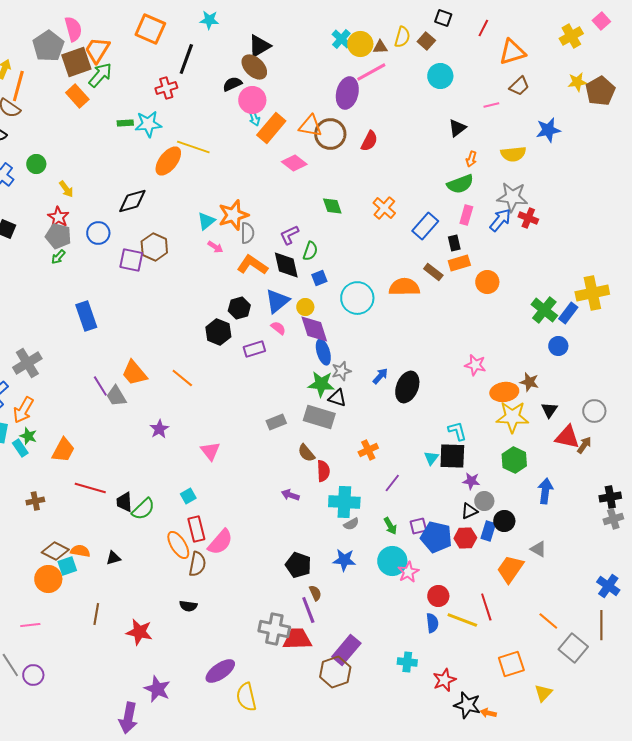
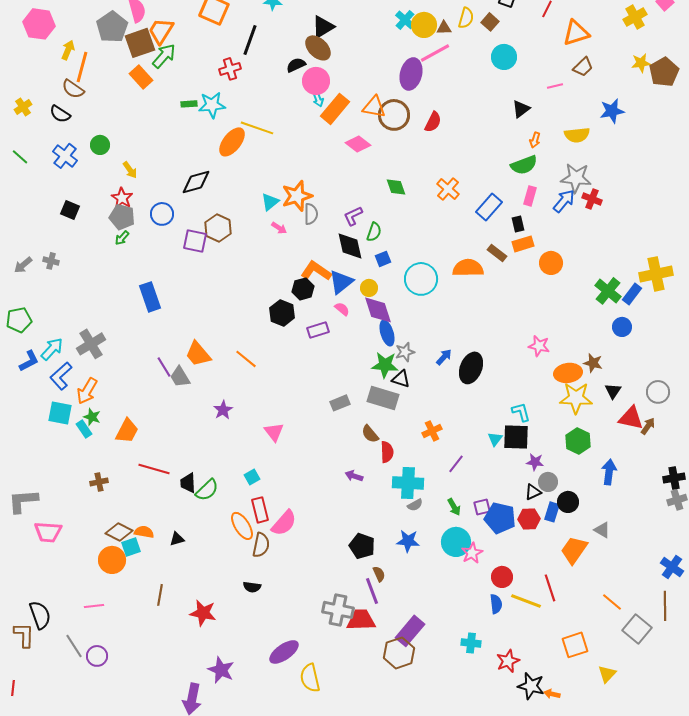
orange L-shape: (252, 265) -> (316, 271), moved

